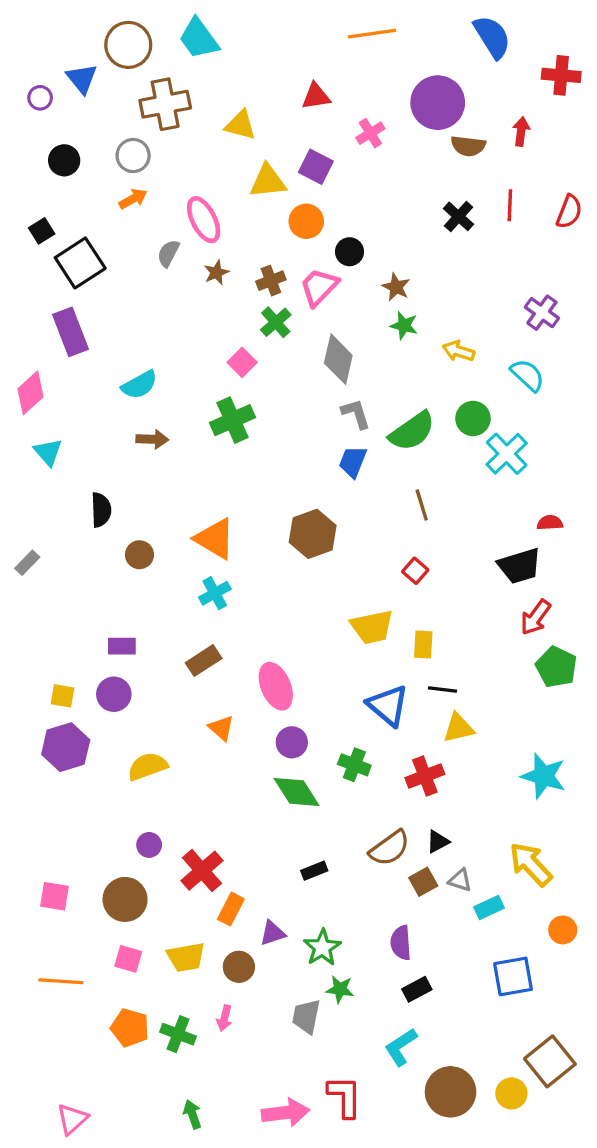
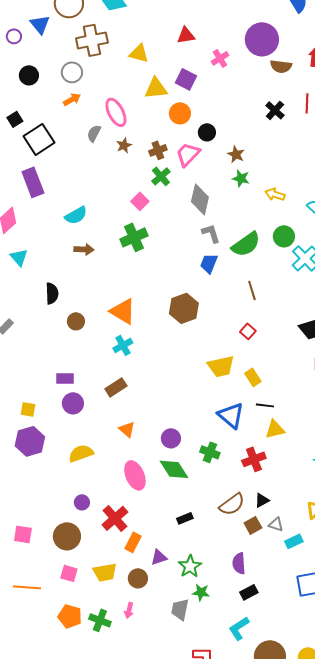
yellow rectangle: (423, 645) -> (253, 377), turned -36
pink ellipse: (276, 686) -> (135, 475), moved
purple circle: (114, 694) -> (73, 403), moved

